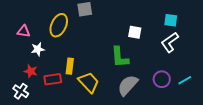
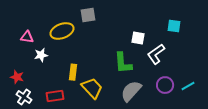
yellow ellipse: (59, 25) -> (62, 31), turned 45
white L-shape: (170, 42) -> (156, 54), moved
red star: (31, 71) -> (17, 77), moved
red rectangle: (53, 79) -> (55, 96), moved

